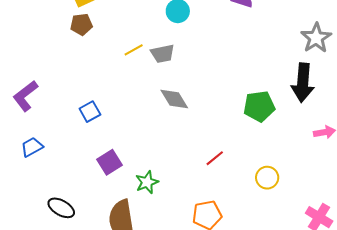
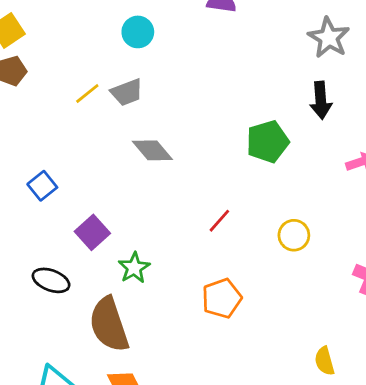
black arrow: (303, 83) -> (321, 100), size x0.7
purple square: (110, 162) -> (92, 232), moved
black ellipse: (61, 208) -> (51, 280), moved

